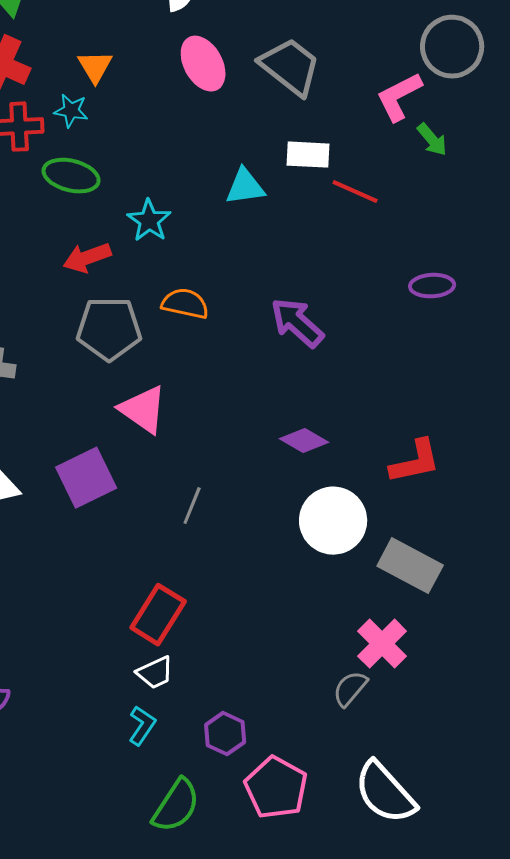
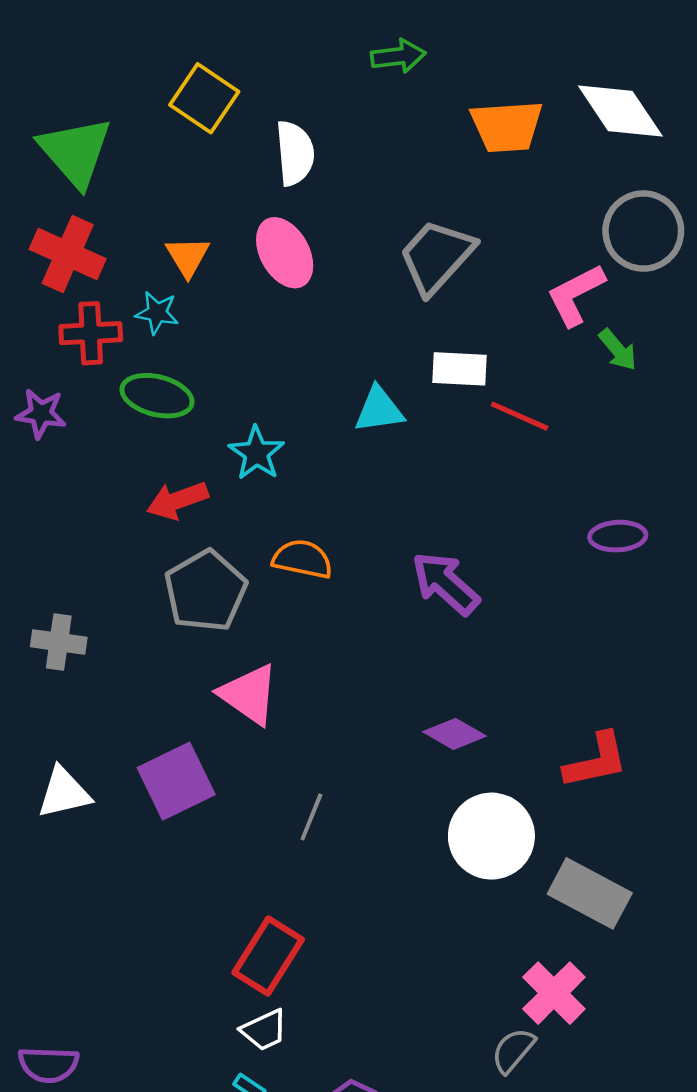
pink ellipse: (203, 64) -> (285, 253), moved
gray trapezoid: (290, 67) -> (437, 257), turned -86
gray pentagon: (109, 329) -> (206, 591), turned -30

